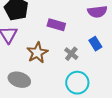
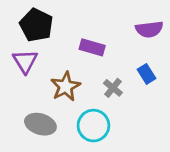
cyan circle: (77, 83) -> (93, 126), moved

